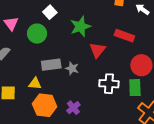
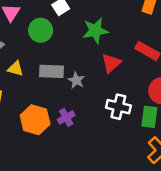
yellow triangle: (35, 83) -> (15, 69), moved
purple cross: (73, 108) -> (66, 117), moved

